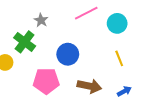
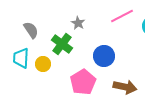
pink pentagon: (46, 81) -> (83, 82), turned -30

